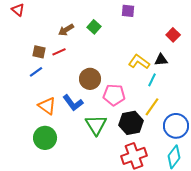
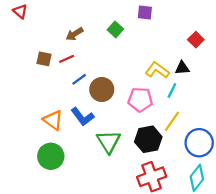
green square: (94, 27) -> (115, 29), moved
blue line: (36, 72) -> (79, 79), moved
pink pentagon: (114, 95) -> (140, 100), moved

